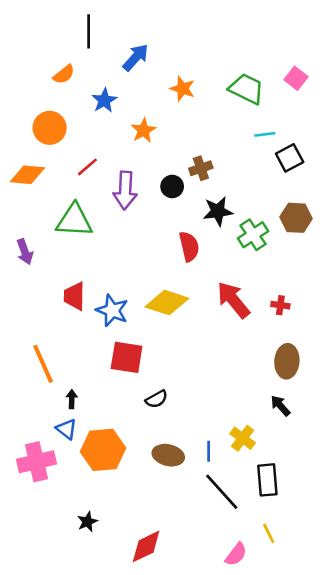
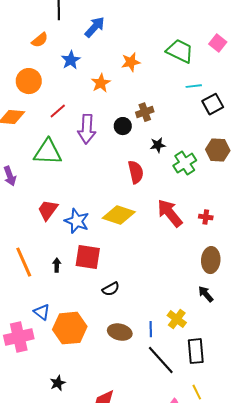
orange star: (183, 89) -> (131, 62), moved, turned -30
black star: (218, 211) -> (158, 145), size x0.7
red trapezoid: (74, 296) -> (48, 210), turned 35
black arrow: (72, 399) -> (57, 265), moved

